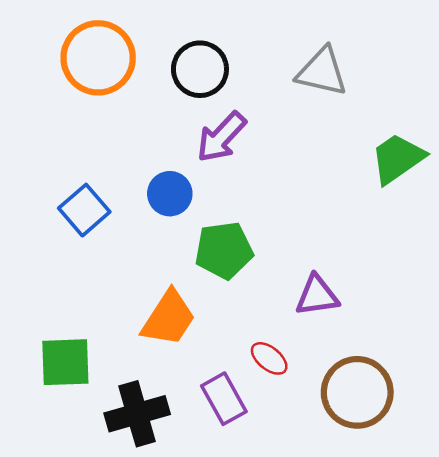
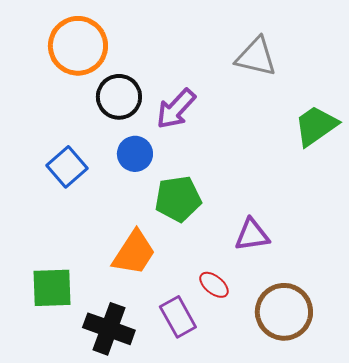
black circle: (200, 69) -> (119, 97), moved
black cross: (137, 414) -> (109, 329), turned 36

